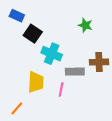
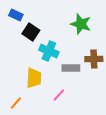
green star: (85, 25) -> (81, 24), size x1.5
pink line: (61, 89) -> (59, 95), moved, turned 32

